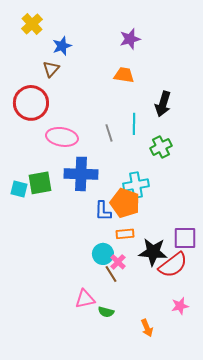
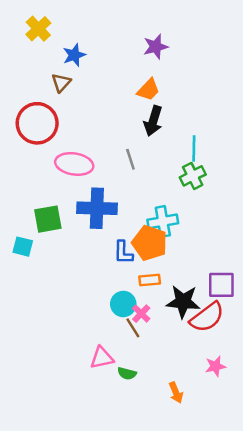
orange trapezoid: (124, 75) -> (148, 90), turned 125
black arrow: (163, 104) -> (153, 121), moved
cyan line: (134, 124) -> (194, 148), moved
cyan square: (19, 189) -> (23, 247), moved

